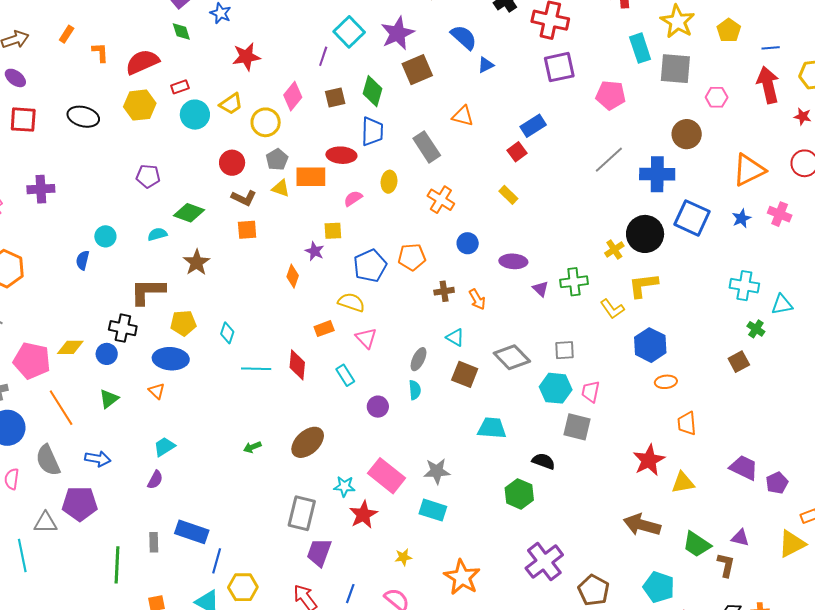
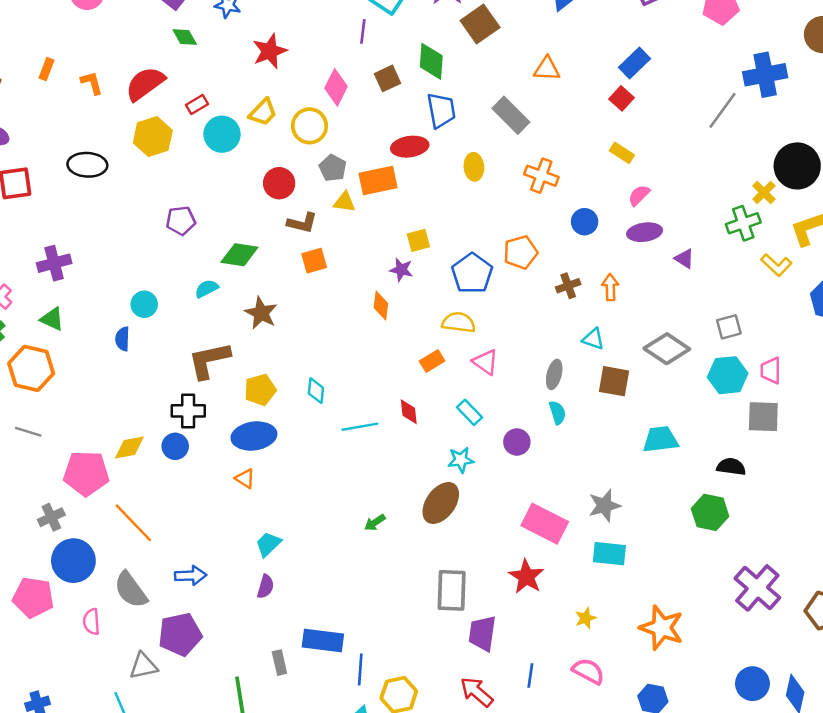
gray line: (609, 160) -> (722, 110), moved
blue cross: (657, 174) -> (765, 75), moved
pink semicircle: (353, 198) -> (639, 195), moved
green cross: (574, 282) -> (743, 223), moved
orange arrow: (477, 299) -> (610, 287), turned -140
red diamond: (297, 365) -> (409, 412), size x0.7
green triangle: (109, 399) -> (52, 319), moved, turned -45
cyan star: (344, 486) -> (461, 460), moved

